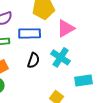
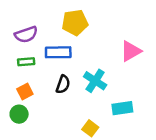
pink triangle: (66, 28) -> (131, 51), moved

